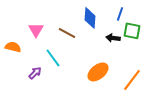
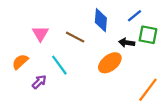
blue line: (120, 14) -> (135, 16), turned 32
orange semicircle: (13, 47) -> (20, 62), moved, turned -56
orange ellipse: (98, 72) -> (110, 63), moved

